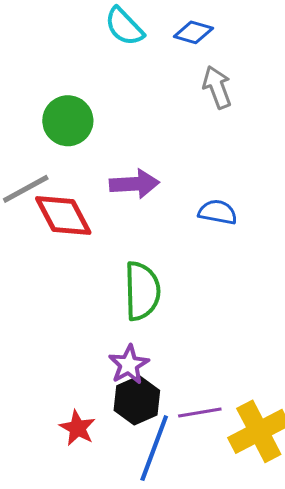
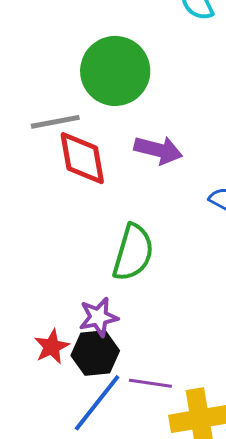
green circle: (68, 121) -> (115, 71), size x1.4
red star: (77, 428) -> (52, 347), moved

